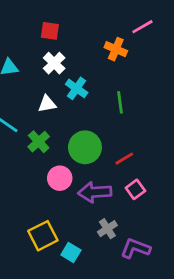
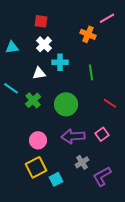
cyan cross: (77, 88) -> (60, 62), turned -35
red line: (124, 159) -> (110, 103), moved, turned 64
pink circle: (60, 178) -> (38, 140), moved
purple L-shape: (135, 248) -> (102, 176), turned -50
cyan square: (71, 253) -> (56, 179), turned 32

